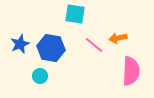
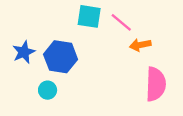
pink line: (94, 45) -> (121, 22), moved

